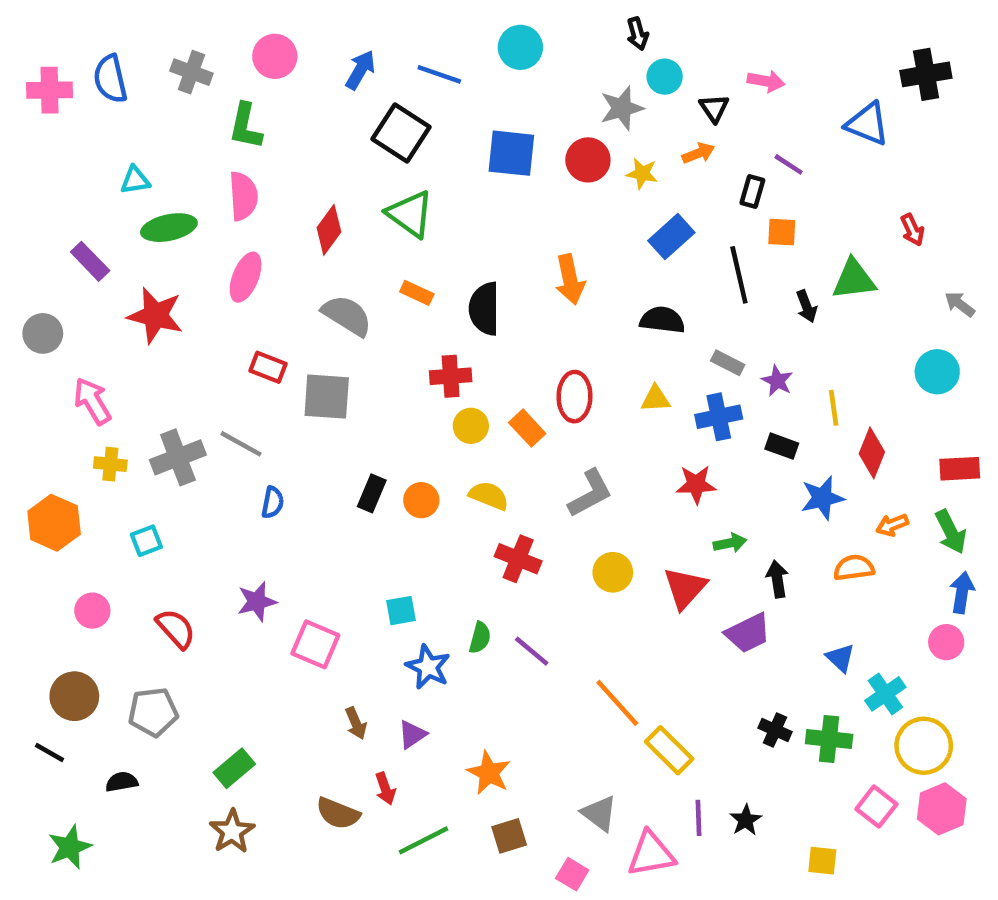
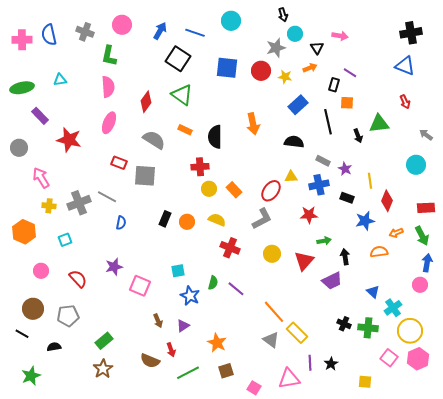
blue triangle: (867, 124) -> (405, 66), moved
green ellipse: (169, 228) -> (22, 88), moved
red ellipse: (574, 397) -> (271, 191), moved, turned 35
gray triangle: (599, 813) -> (271, 340), moved

